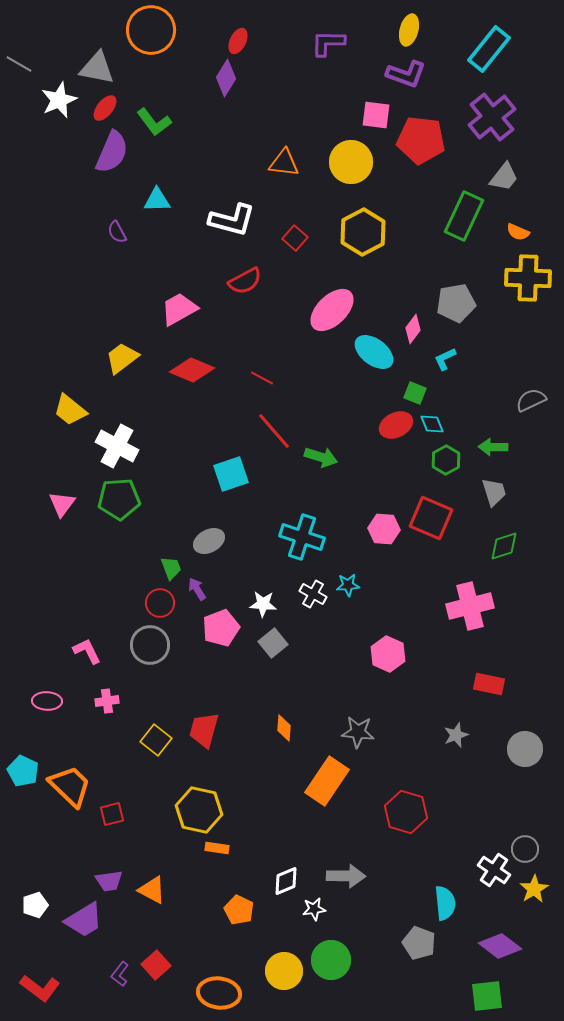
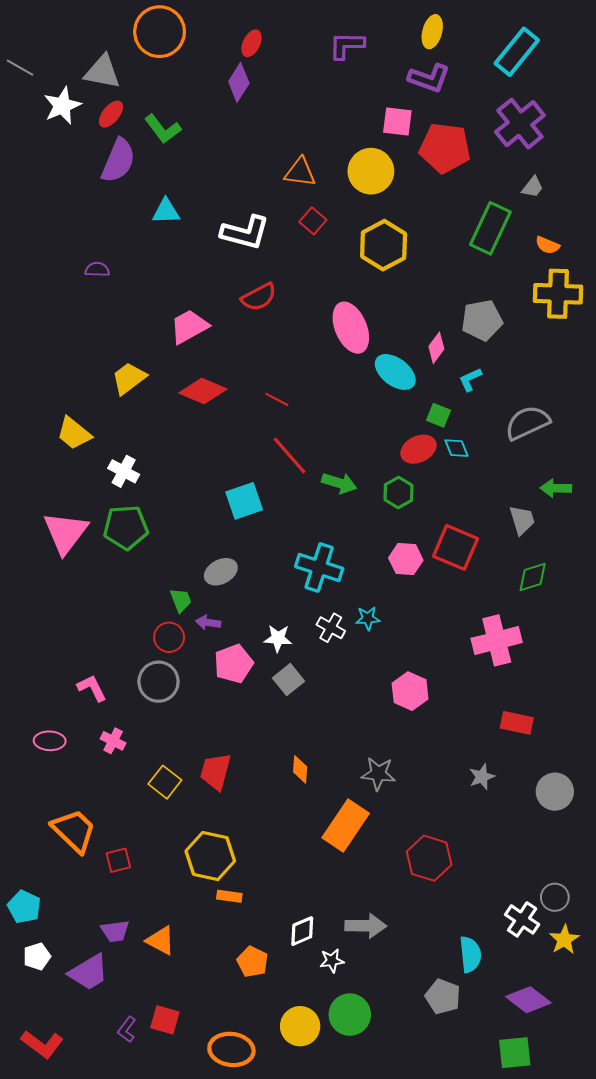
gray trapezoid: (504, 177) -> (533, 187), size x0.7
purple semicircle: (117, 232) -> (97, 269), moved, turned 120
red square: (295, 238) -> (313, 221), moved
pink ellipse: (332, 310) -> (351, 328), turned -69
gray semicircle: (531, 400) -> (527, 423), moved, size x1.4
white cross: (117, 446) -> (124, 471), size x0.7
green arrow: (493, 447) -> (556, 488), moved
green hexagon: (446, 460) -> (398, 492), moved
pink triangle: (62, 504) -> (65, 533), size x1.6
purple arrow: (197, 589) -> (208, 622), turned -50
pink cross: (107, 701) -> (113, 741), turned 35
cyan pentagon: (23, 771) -> (24, 907), moved
red square: (156, 965) -> (165, 1020), turned -32

